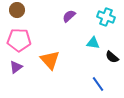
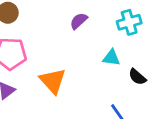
cyan cross: (106, 17) -> (129, 22), turned -36

